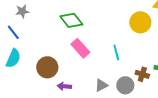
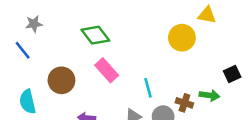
cyan line: (116, 52) -> (148, 88), moved
cyan semicircle: (13, 58) -> (28, 102), moved, turned 144
brown circle: (47, 67) -> (61, 80), moved

